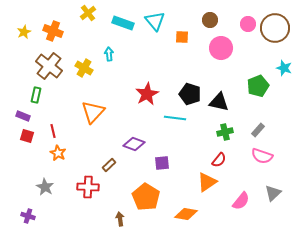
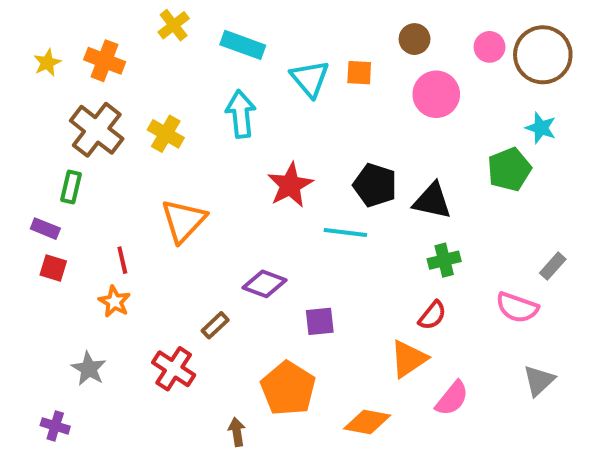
cyan triangle: (155, 21) -> (310, 79), moved
cyan arrow: (109, 54) -> (241, 114), moved, size x1.6
cyan star: (284, 68) -> (541, 128), moved
gray rectangle: (258, 130) -> (553, 266), moved
red line: (53, 131) -> (122, 260), moved
red cross: (88, 187) -> (174, 369), turned 30
pink semicircle: (241, 201) -> (452, 398), moved

